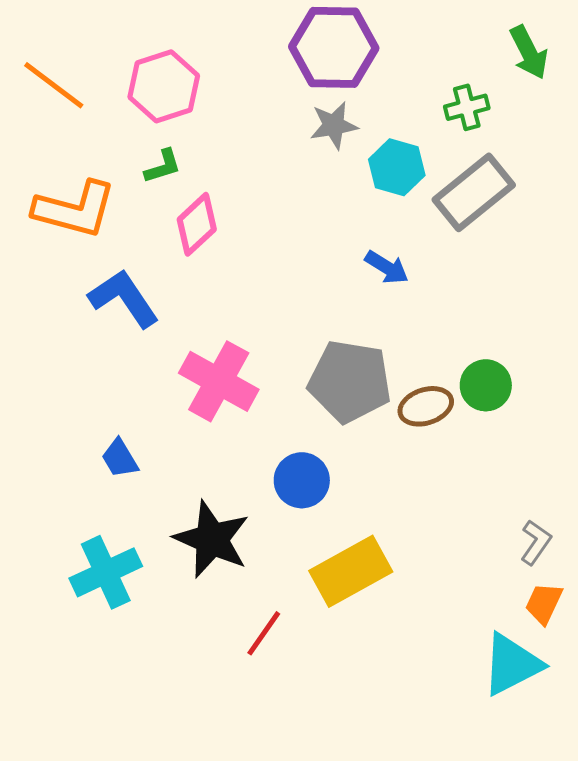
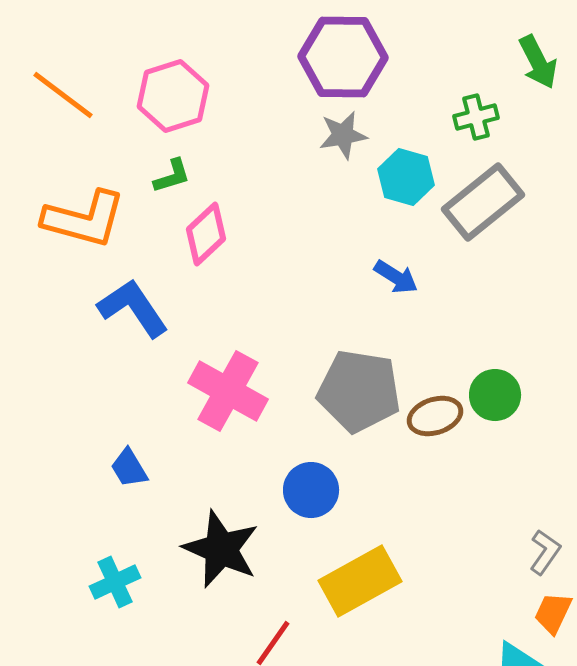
cyan cross: (106, 572) -> (115, 582), size x0.7

